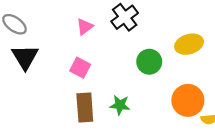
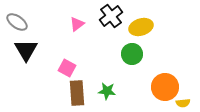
yellow ellipse: (189, 44) -> (141, 27), moved
pink square: (80, 68) -> (67, 68), moved

